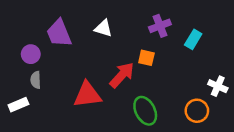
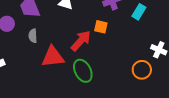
gray semicircle: (36, 80) -> (33, 36), moved
green ellipse: (145, 111) -> (83, 71), moved

